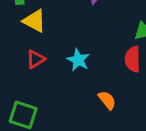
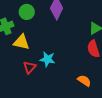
cyan star: (78, 60) -> (47, 59), moved

